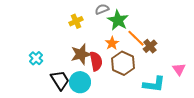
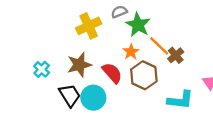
yellow cross: (76, 21) -> (89, 26), size x1.5
brown star: (81, 54) -> (79, 65), moved
red semicircle: (96, 61) -> (112, 73), turned -30

